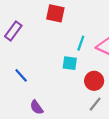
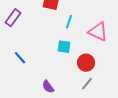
cyan line: (81, 43) -> (69, 22), moved
purple semicircle: (37, 107) -> (48, 87), moved

